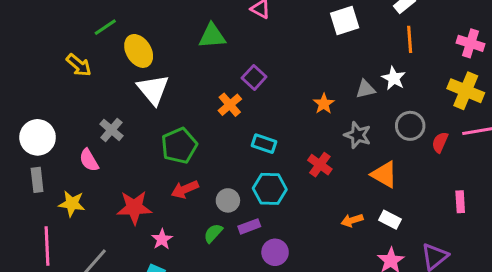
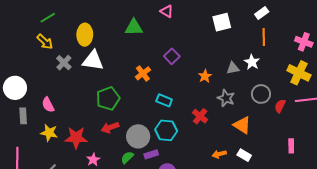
green line: (105, 27) -> (48, 18), moved
yellow ellipse: (139, 51) -> (85, 35), turned 30
purple square: (254, 77) -> (172, 56), moved
white triangle: (153, 90) -> (93, 61), turned -45
gray cross: (111, 130) -> (64, 63), moved
gray rectangle: (37, 180) -> (23, 116), moved
gray circle: (228, 200) -> (138, 136), size x1.5
yellow star: (72, 204) -> (49, 133), moved

